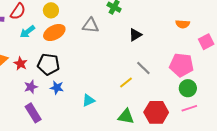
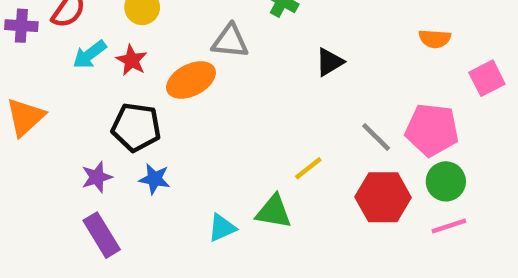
orange ellipse: (54, 32) -> (191, 80), moved
red star: (20, 64) -> (132, 60), moved
gray line: (143, 68) -> (376, 137), moved
cyan triangle: (88, 100) -> (222, 228), moved
red hexagon: (156, 112) -> (383, 197), moved
green triangle: (126, 117) -> (274, 212), moved

